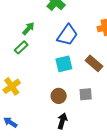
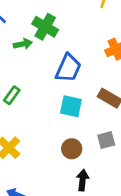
green arrow: (28, 29) -> (23, 44), moved, turned 48
cyan square: (64, 64) -> (71, 106), turned 36

